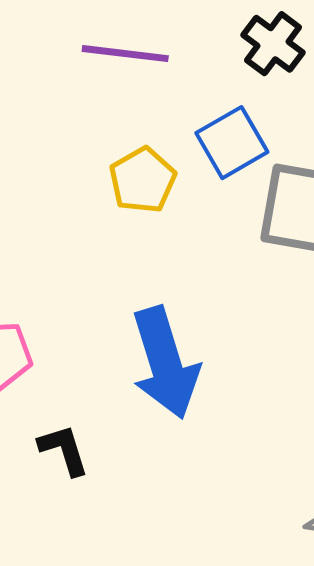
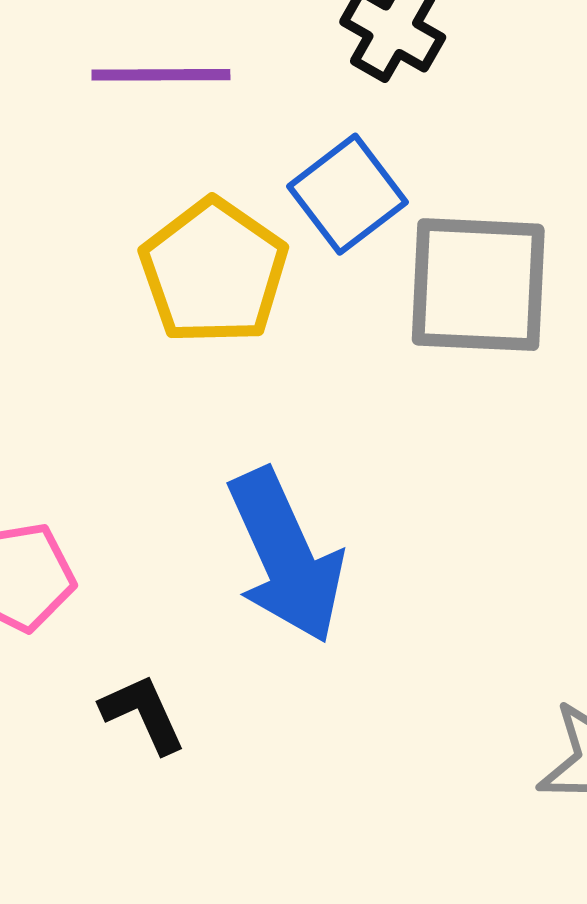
yellow pentagon: (143, 180) -> (214, 272), size x1.4

